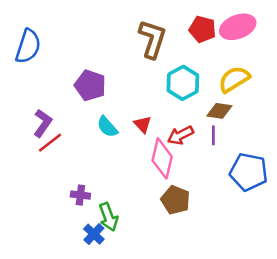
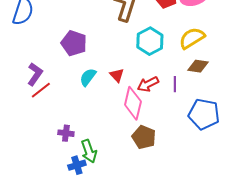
brown diamond: (219, 111) -> (198, 66), moved
cyan semicircle: (107, 127) -> (88, 77), turned 78
blue cross: (94, 234) -> (77, 165), turned 30

